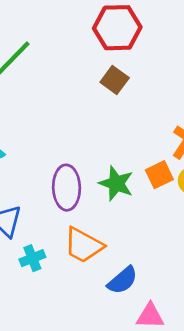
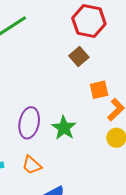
orange square: (159, 175) -> (99, 90), moved
orange trapezoid: (83, 245) -> (32, 165), size x0.7

